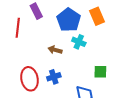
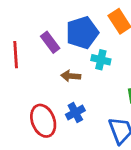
purple rectangle: (36, 11) -> (50, 42), moved
blue pentagon: (69, 20) -> (82, 33), turned 30

